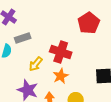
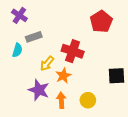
orange star: (61, 76) -> (63, 76), moved

